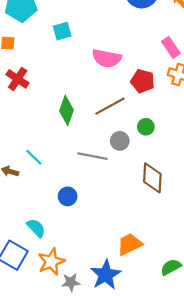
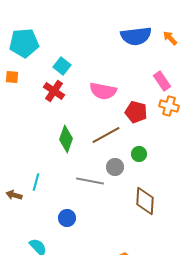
cyan square: (62, 31) -> (62, 66), turned -36
red cross: (18, 79) -> (54, 91), moved
cyan line: (34, 157) -> (36, 182), turned 60

